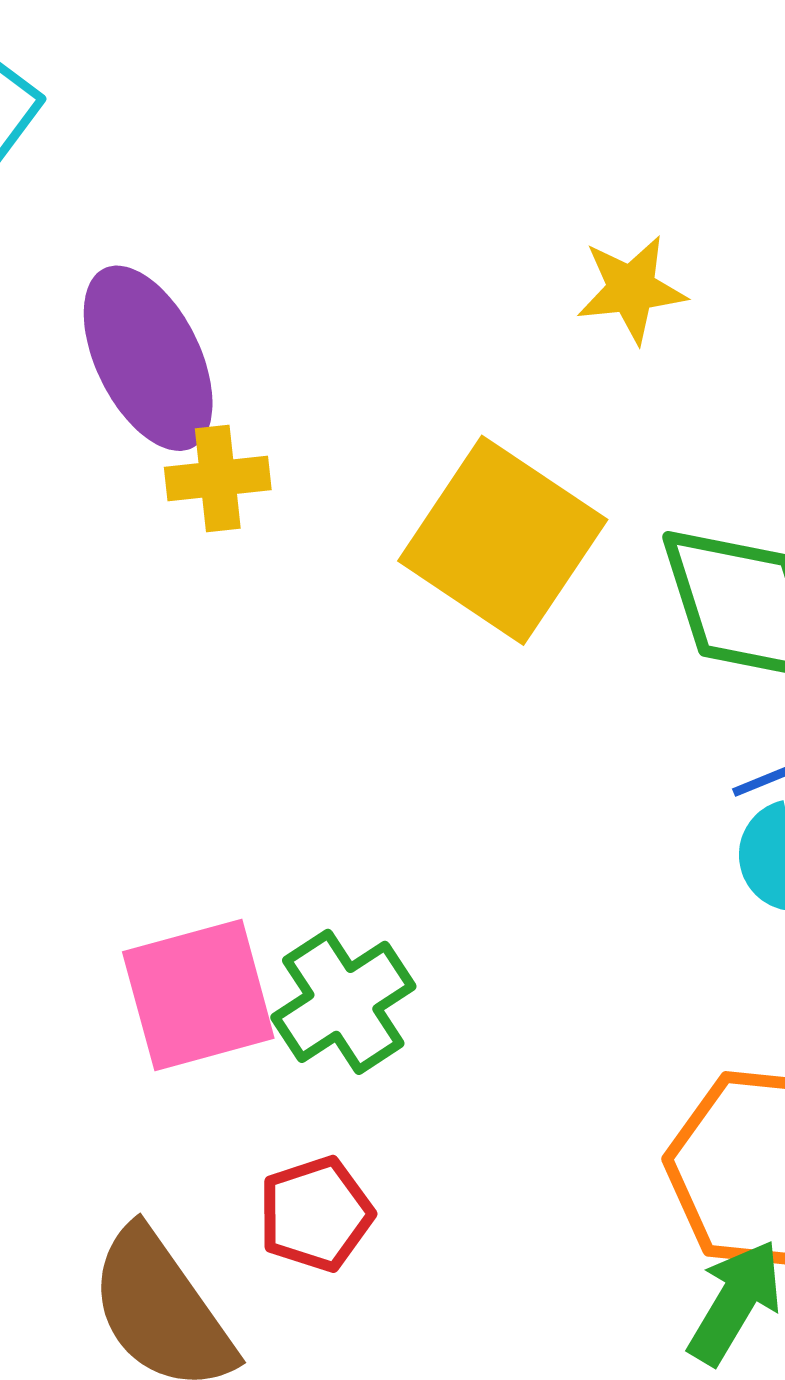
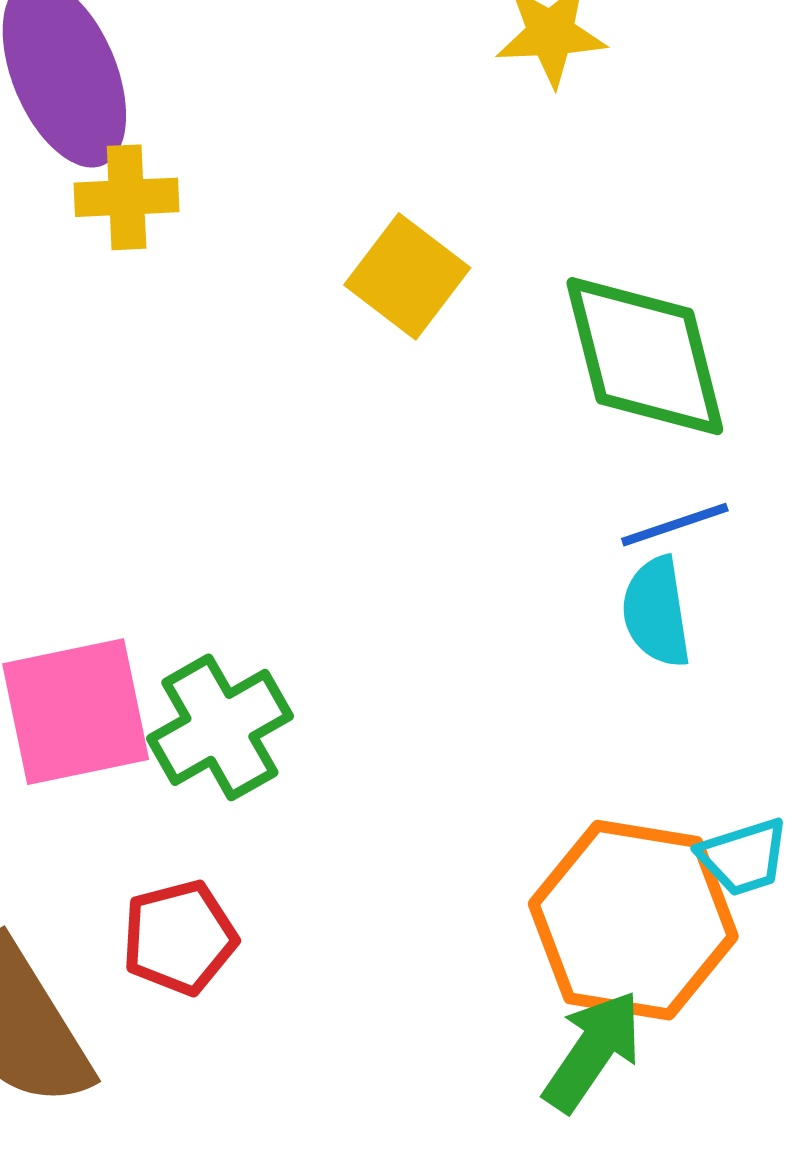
yellow square: (503, 540) -> (407, 276), size x0.6

